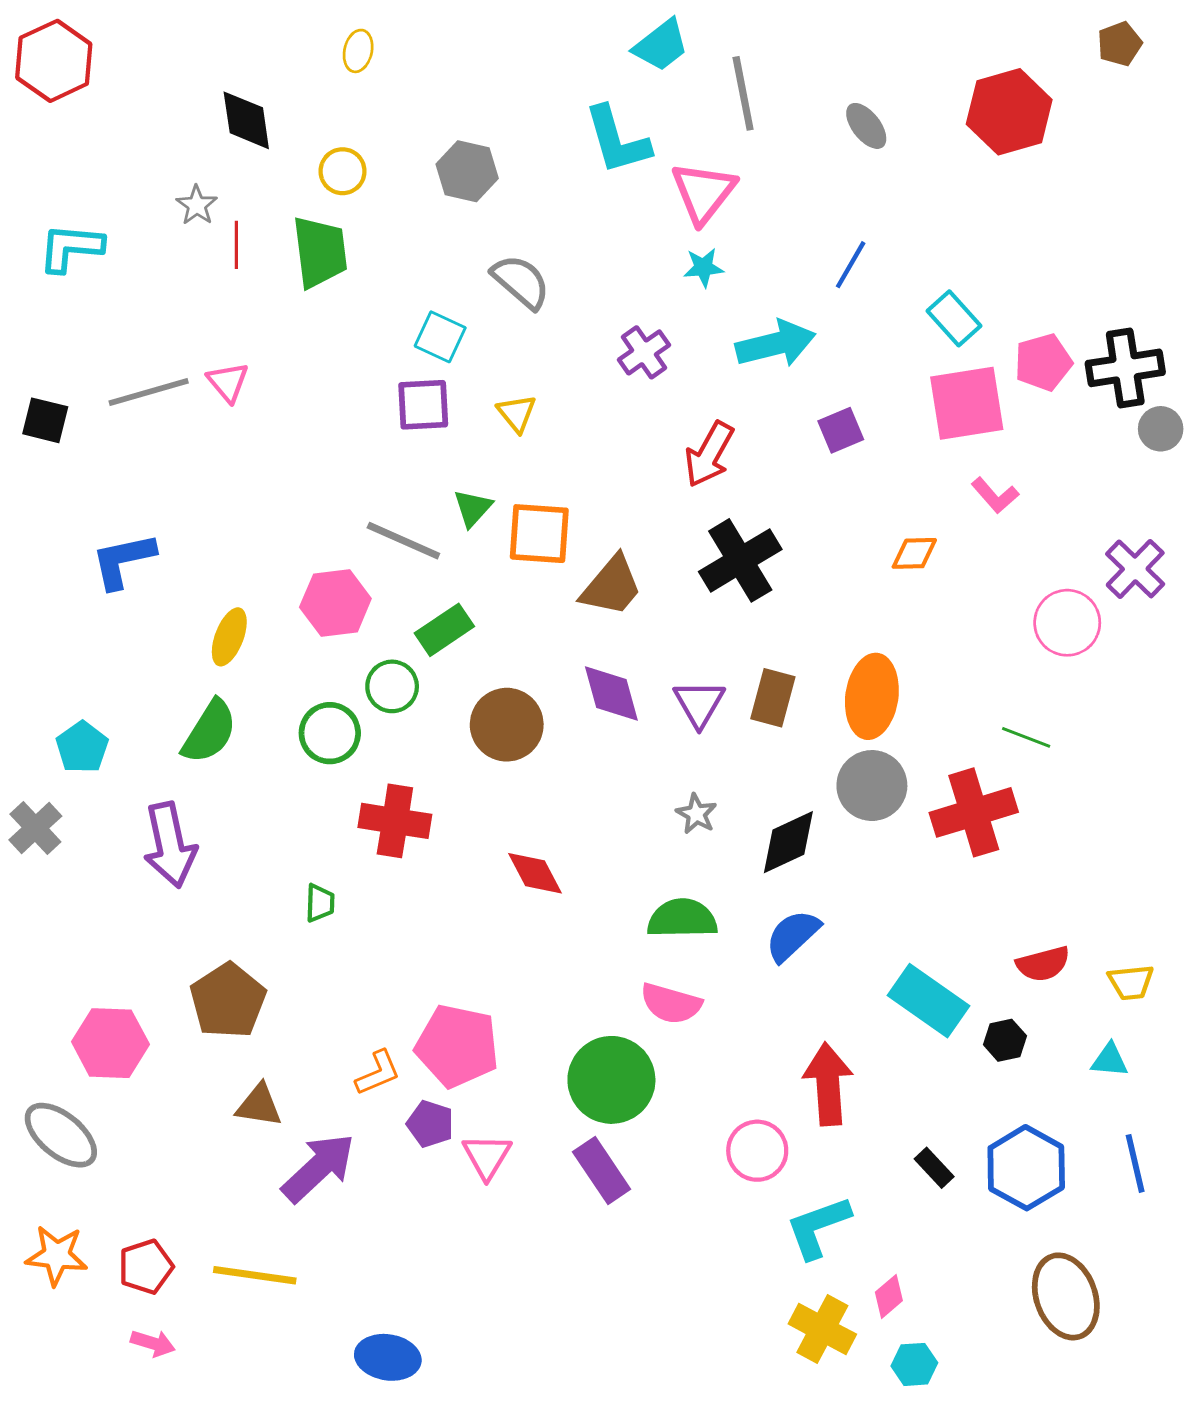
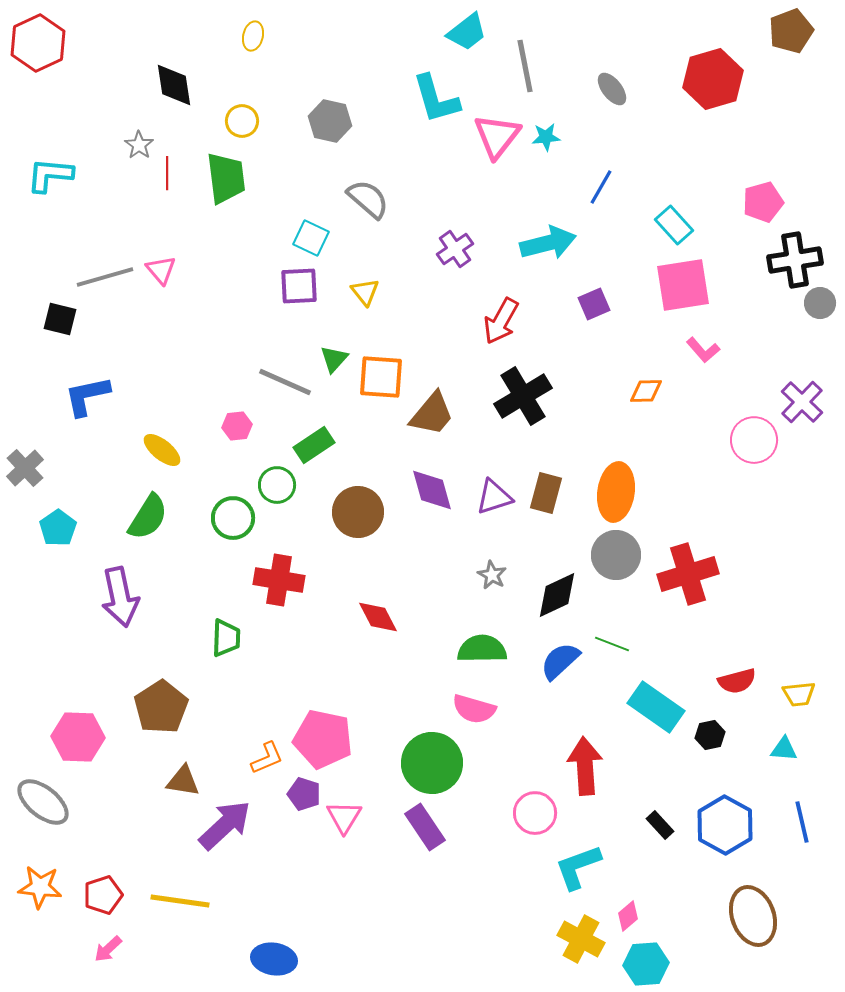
brown pentagon: (1120, 44) -> (791, 31), size x1.4
cyan star: (703, 267) -> (546, 137), moved
pink pentagon: (1043, 362) -> (763, 202), moved
black square: (45, 420) -> (60, 319), moved
pink hexagon: (335, 603) -> (237, 426), size x0.6
yellow ellipse: (229, 637) -> (162, 450), turned -72
purple triangle: (699, 703) -> (494, 497), turned 42
green line: (1026, 737) -> (612, 644), moved
gray cross: (35, 828) -> (25, 468), moved
green trapezoid: (320, 903) -> (226, 638), size x1.4
pink arrow: (153, 1343) -> (108, 949), turned 120
cyan hexagon: (914, 1364) -> (646, 964), size x1.4

